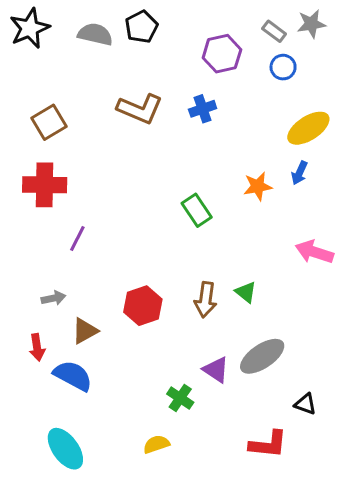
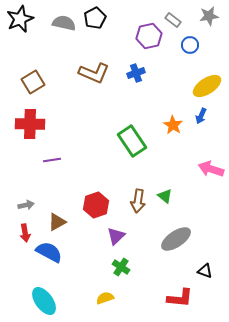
gray rectangle: (274, 31) -> (173, 20), moved
orange star: (258, 186) -> (173, 125), turned -30
green rectangle: (197, 210) -> (132, 141), size x1.4
purple line: (77, 239) -> (52, 160), turned 54
gray arrow: (53, 298) -> (26, 205), moved
purple triangle: (216, 370) -> (116, 236), moved, turned 42

